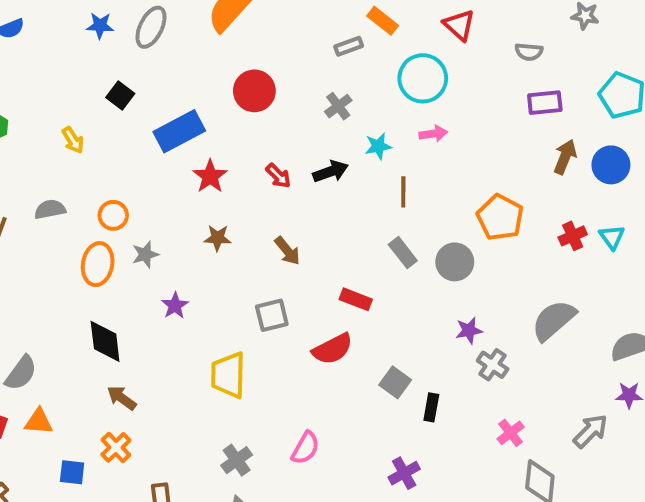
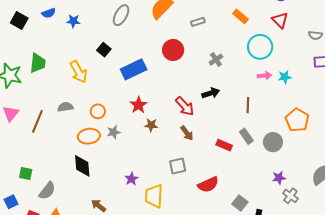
blue star: (100, 26) -> (73, 21), moved
gray rectangle: (349, 46) -> (198, 22), moved
yellow arrow: (73, 140) -> (79, 72), size x1.6
cyan star: (378, 146) -> (285, 77), moved
red star: (210, 176) -> (138, 105), moved
red arrow: (278, 176) -> (185, 106), moved, size x1.5
orange ellipse: (98, 264) -> (89, 136), turned 70
red rectangle: (356, 299) -> (224, 145), moved
purple star: (175, 306) -> (131, 179), moved
black diamond: (105, 341) -> (82, 166), moved

